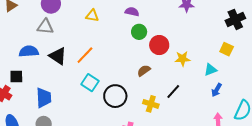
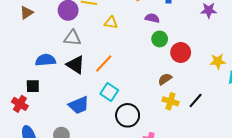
gray triangle: (45, 27) -> (72, 38), moved
yellow star: (183, 59) -> (218, 61), moved
black circle: (115, 96) -> (128, 115), moved
blue trapezoid: (44, 98) -> (79, 105), moved, turned 70
yellow cross: (151, 104) -> (170, 101), moved

